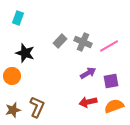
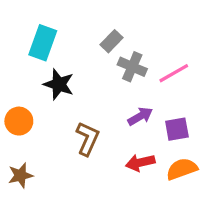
cyan rectangle: (18, 18) -> (43, 43), moved, size x1.5
gray rectangle: (60, 41) -> (111, 41), moved
black star: (25, 53) -> (59, 84), moved
brown L-shape: (37, 107) -> (88, 139), moved

